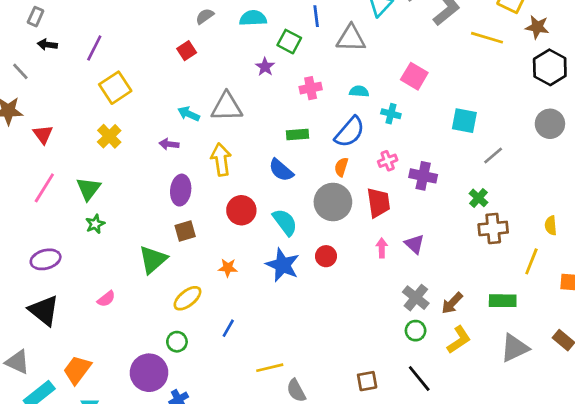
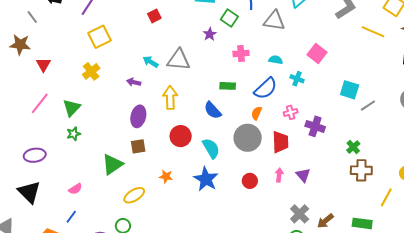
gray line: (493, 156) -> (368, 106), moved
red circle: (326, 256) -> (250, 181), moved
blue line: (228, 328) -> (71, 217), moved

